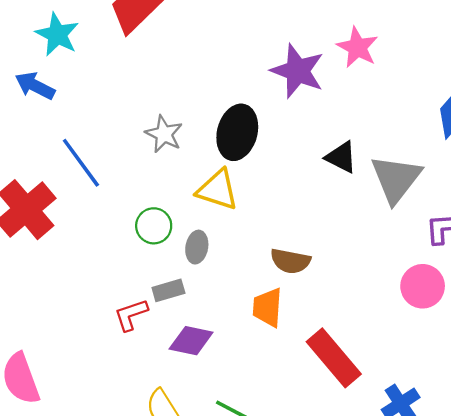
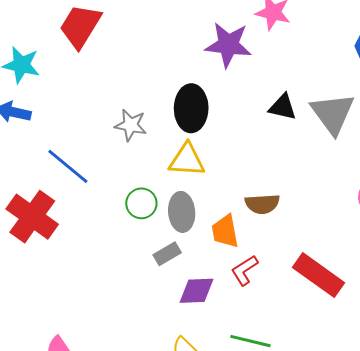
gray ellipse: (197, 247) -> (182, 212), size x1.4
orange trapezoid: (268, 307) -> (225, 231), moved
red L-shape: (131, 315) -> (245, 270), moved

